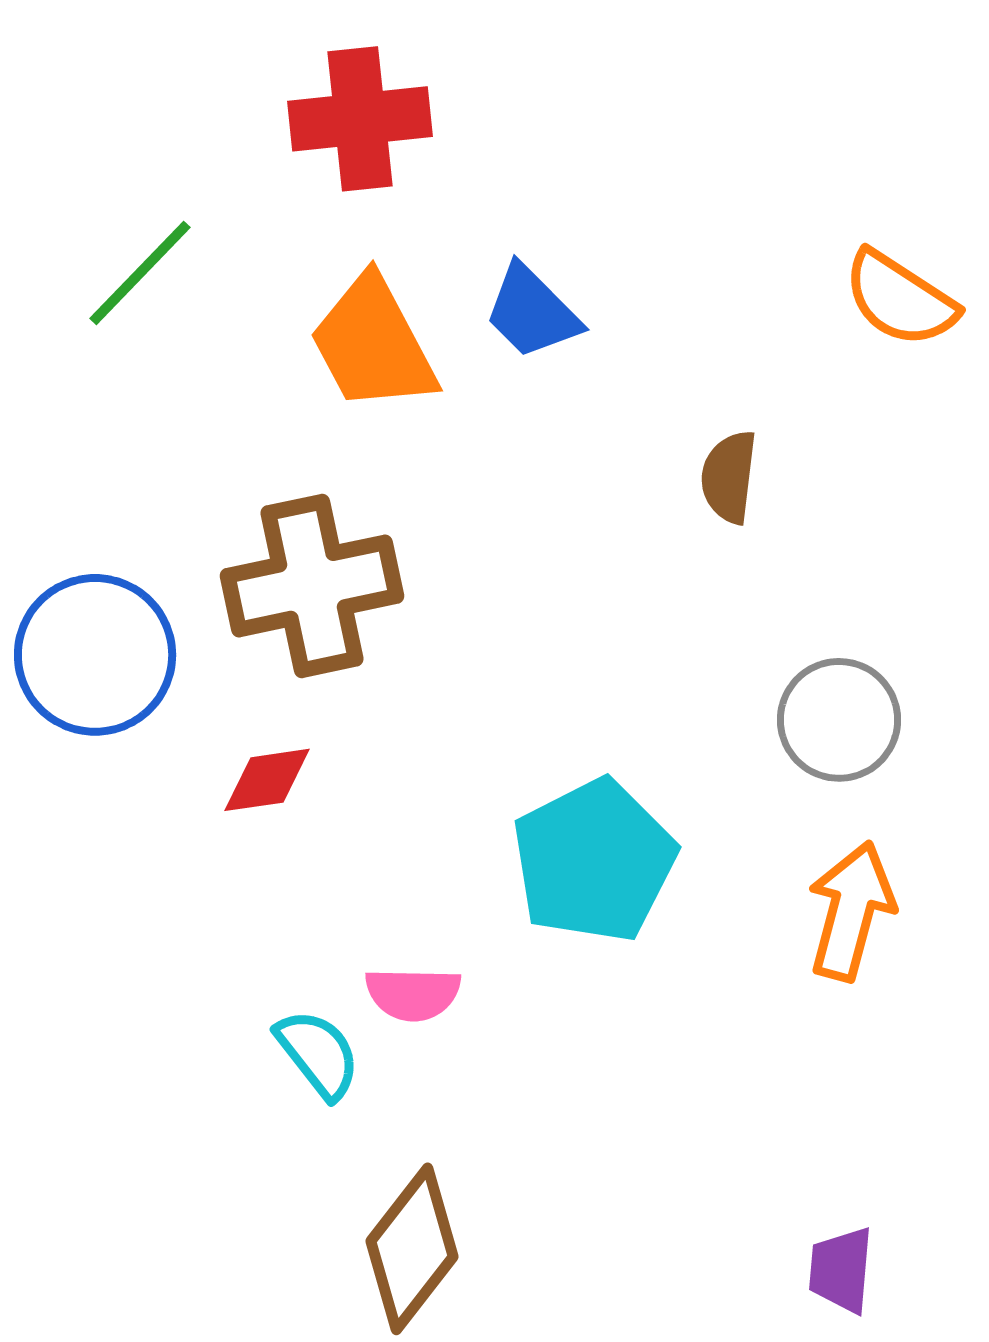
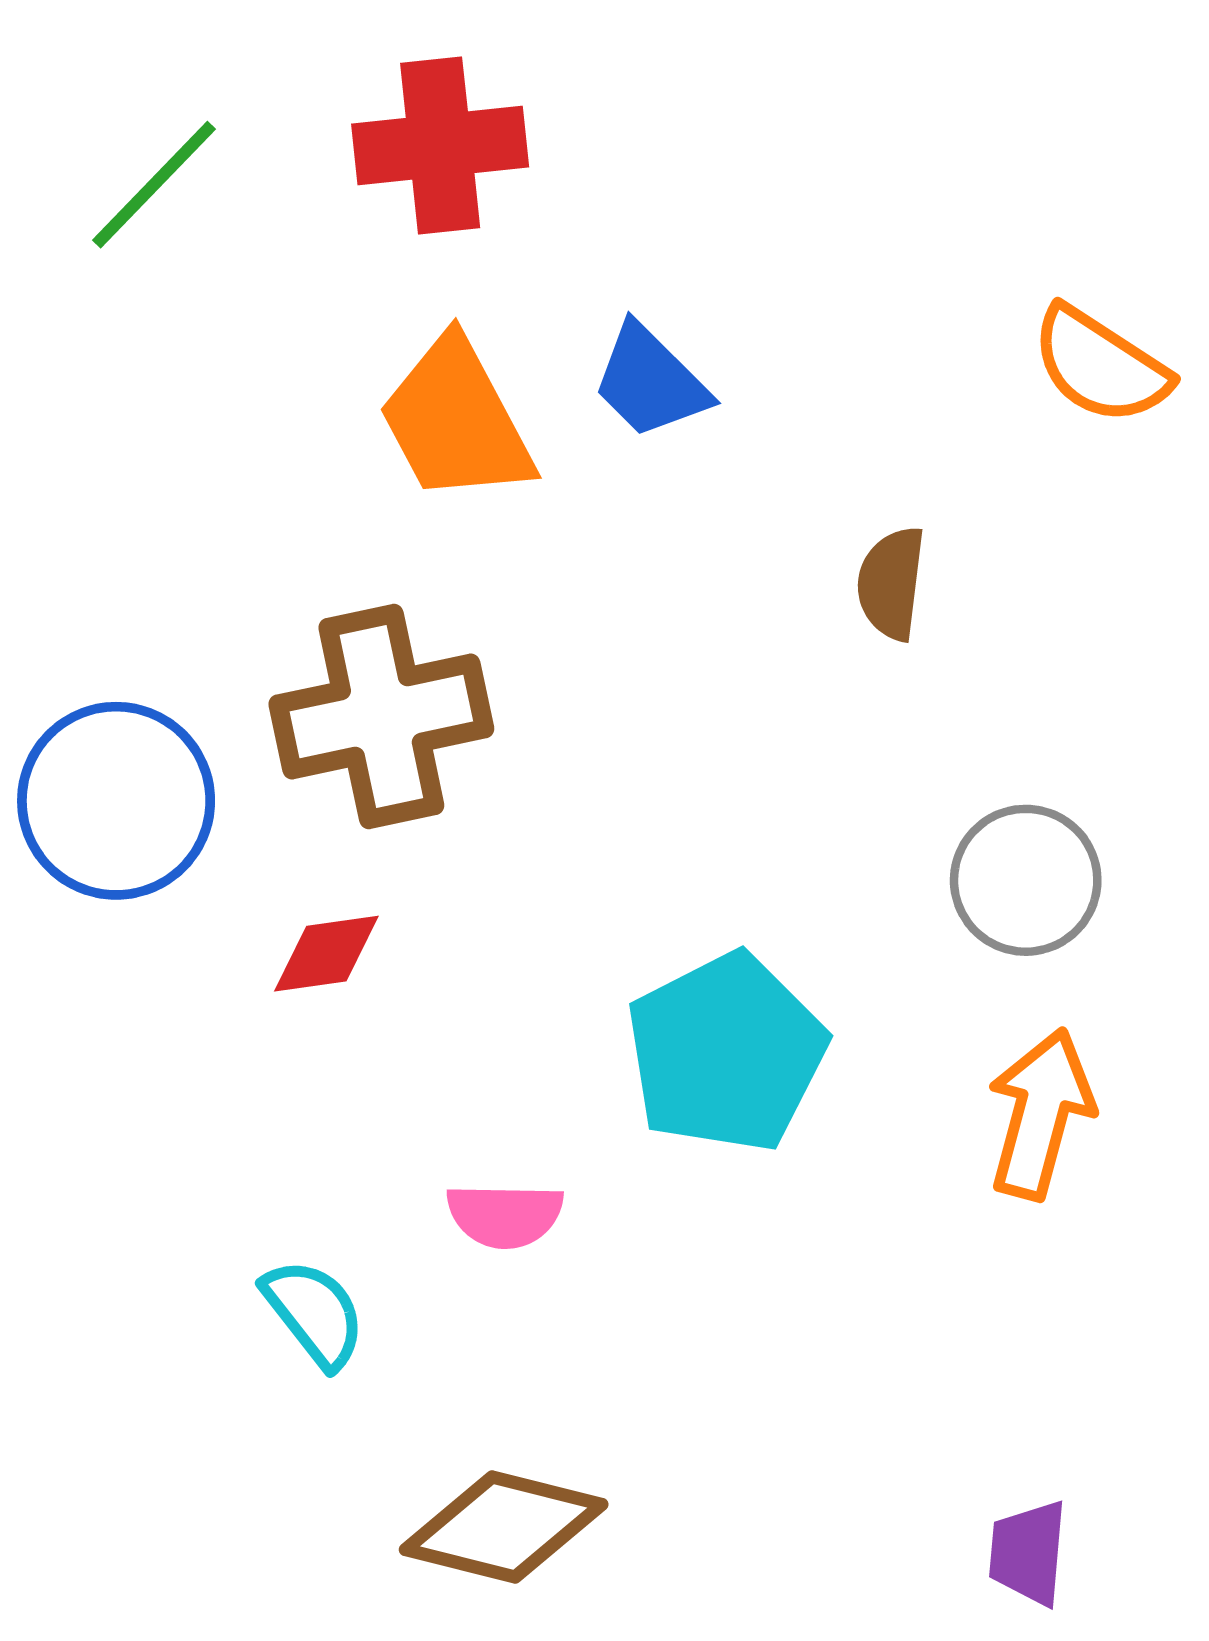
green line: (140, 273) -> (154, 185), moved
cyan semicircle: (318, 1054) -> (314, 1313), moved
brown diamond: (412, 1249) -> (504, 1527), turned 66

